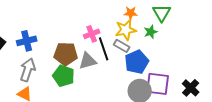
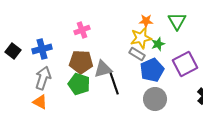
green star: (151, 32) -> (158, 44), moved
pink cross: (92, 34) -> (82, 30), moved
black line: (104, 49) -> (114, 83), moved
purple square: (158, 84) -> (185, 64), moved, turned -35

